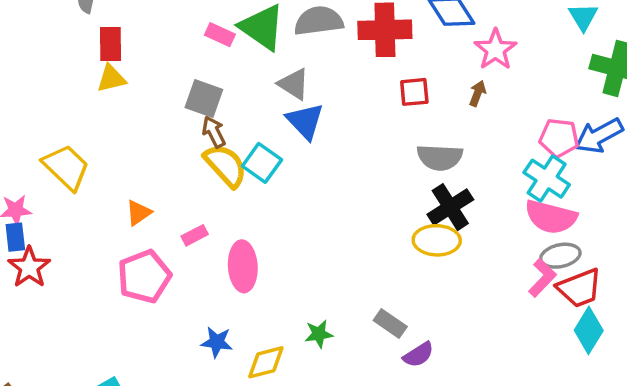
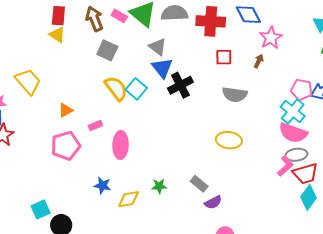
yellow triangle: (111, 78) -> (57, 35), turned 42
brown arrow: (214, 132) -> (94, 19), moved, size x1.4
black cross: (450, 207) -> (180, 85), moved

